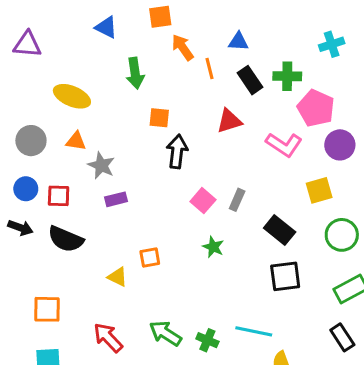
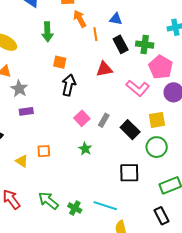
black rectangle: (280, 230) -> (130, 130), moved
green circle: (342, 235) -> (157, 147), moved

